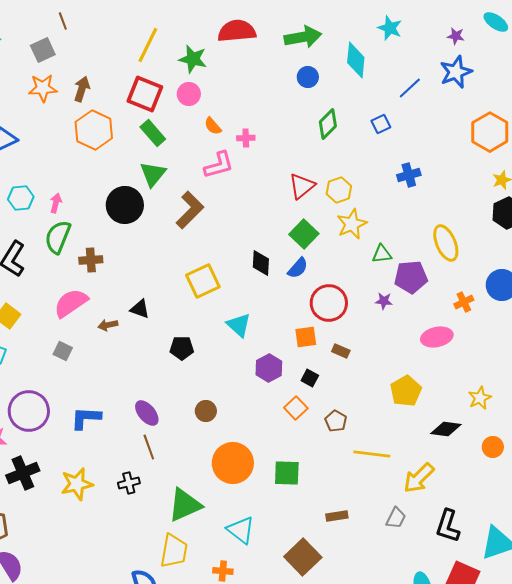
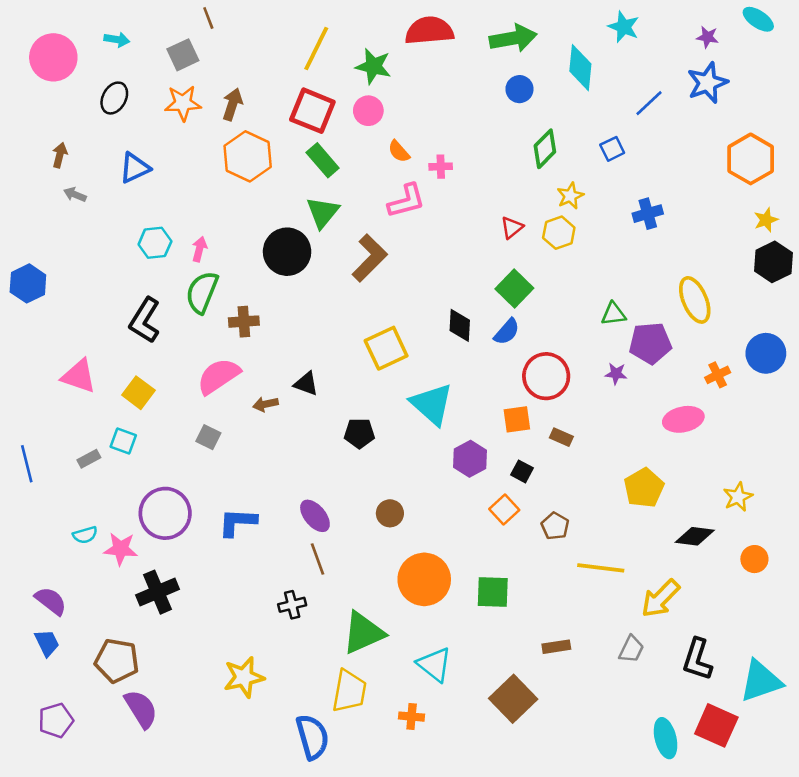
red triangle: (302, 186) -> (512, 228), size x0.7
yellow star: (352, 224) -> (570, 196), moved, size x0.7
cyan triangle: (239, 325) -> (432, 404), size x1.4
yellow star: (77, 484) -> (244, 677), moved

